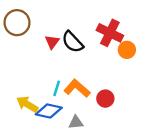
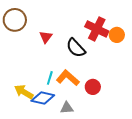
black semicircle: (72, 42) -> (76, 48), moved
orange circle: (127, 50) -> (117, 35), moved

